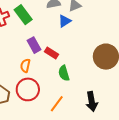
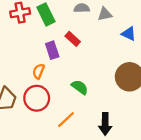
blue triangle: (65, 21) -> (129, 34), moved, turned 48
red rectangle: (52, 53) -> (73, 39), moved
green semicircle: (64, 73) -> (80, 87), turned 133

